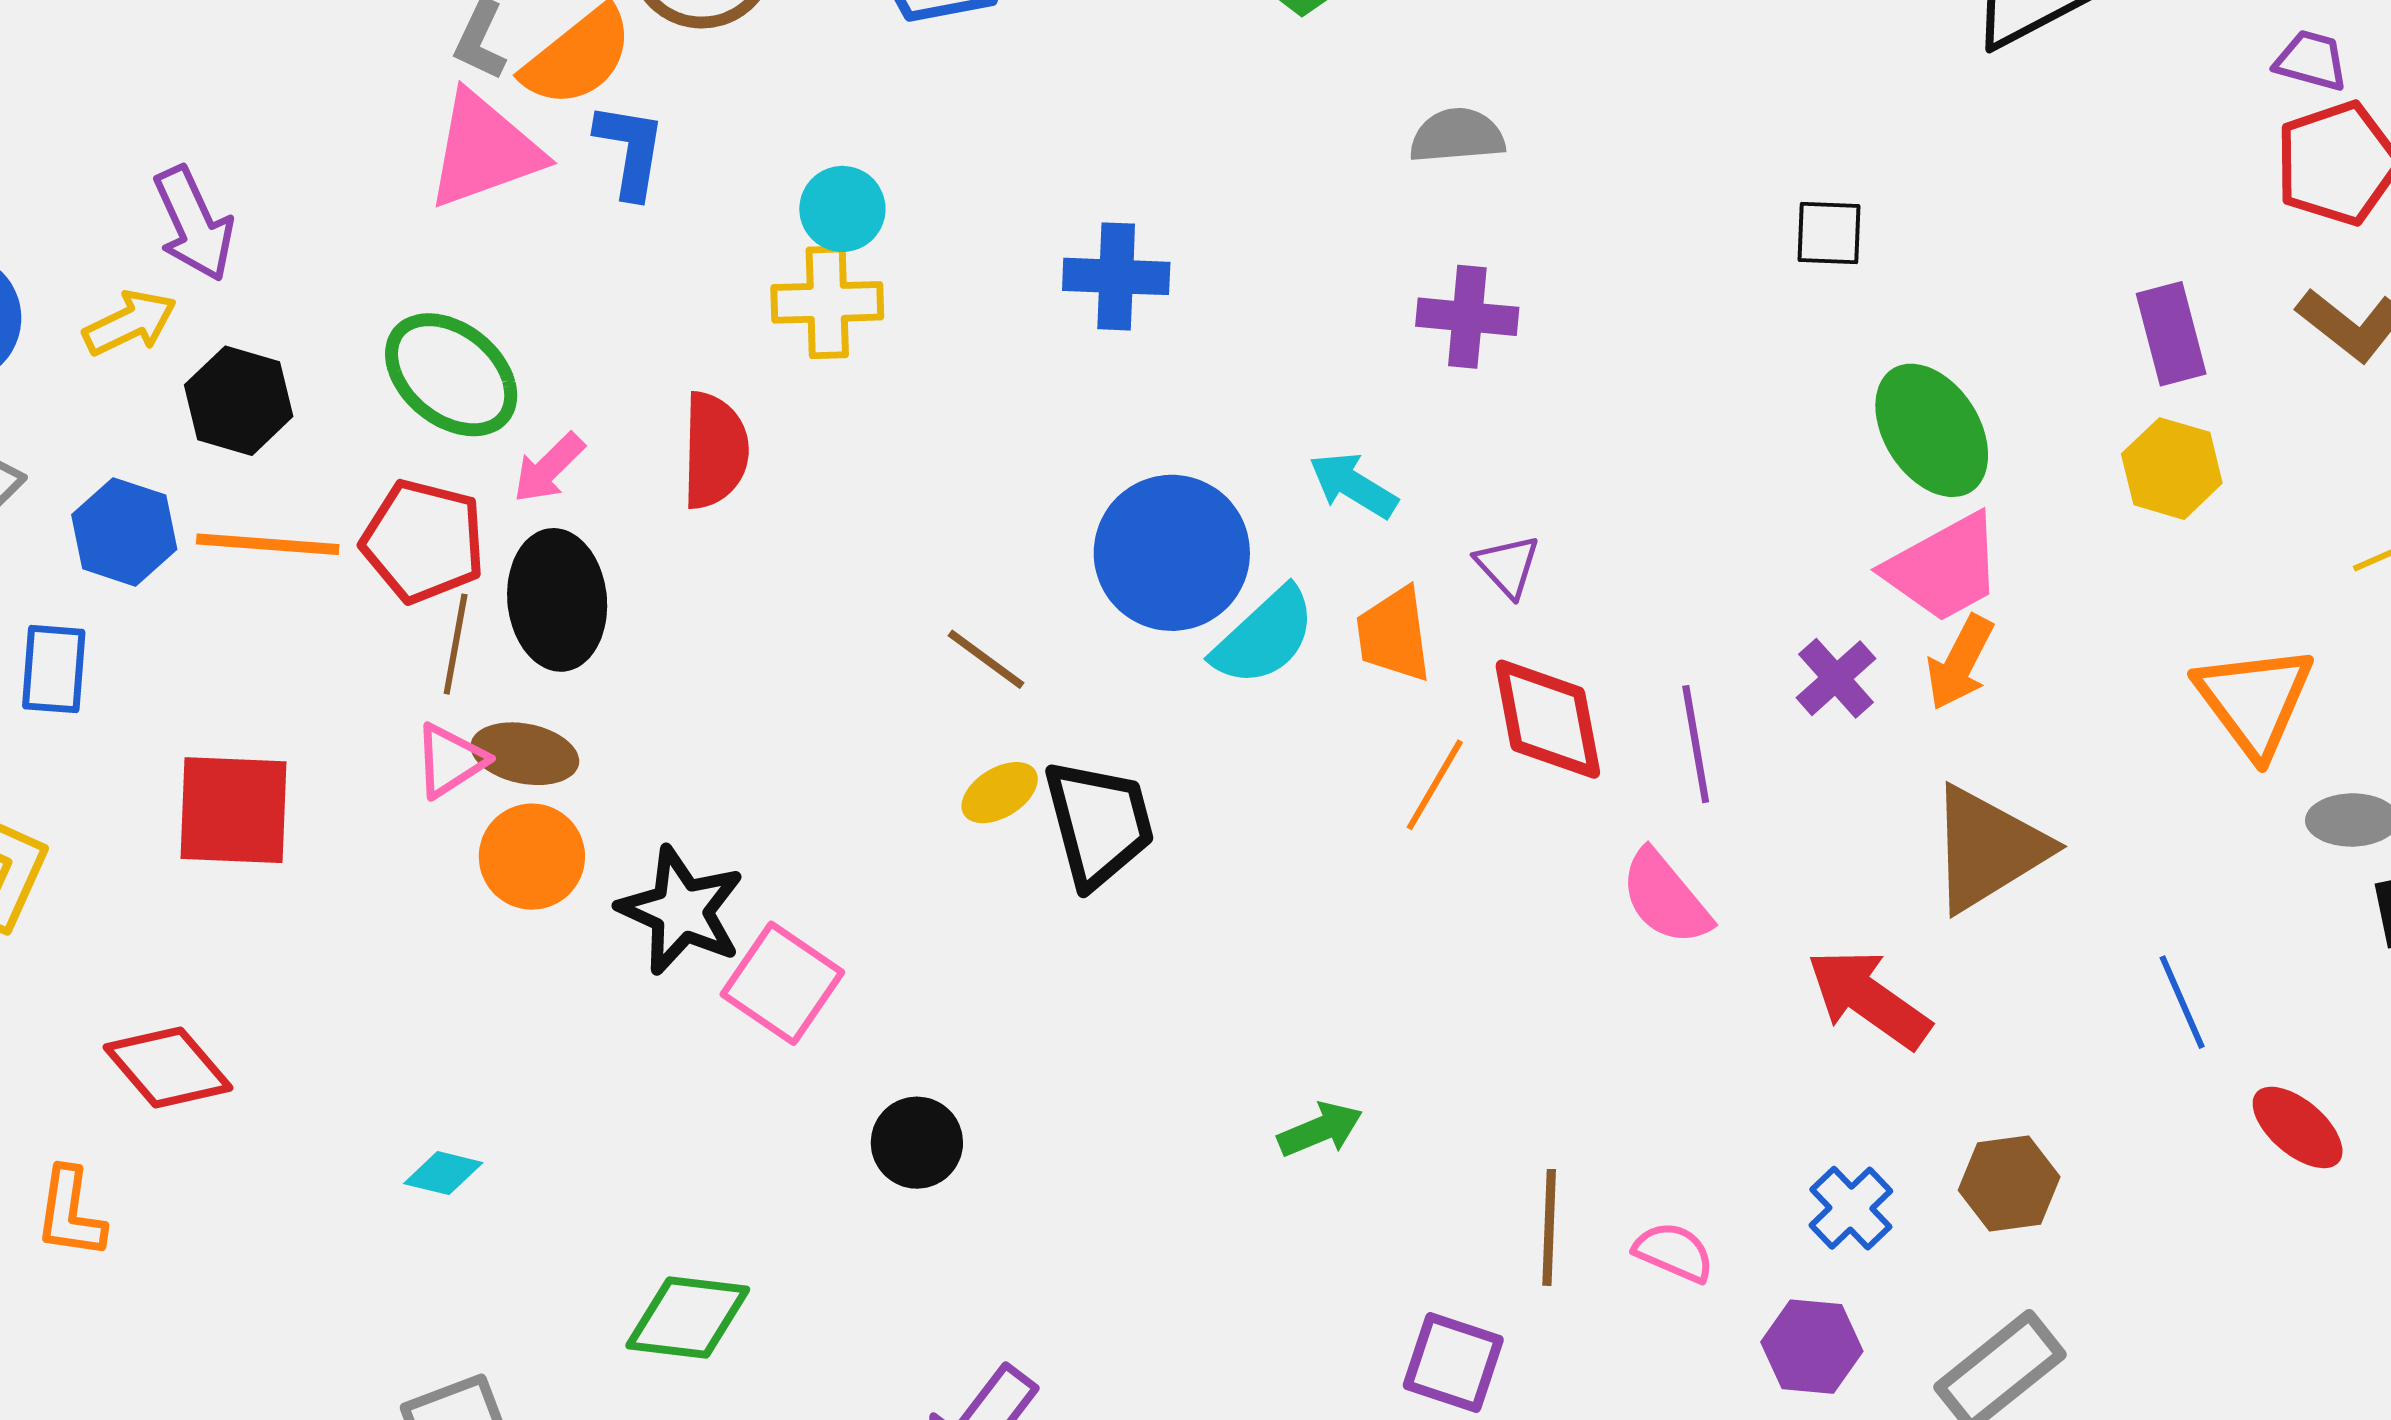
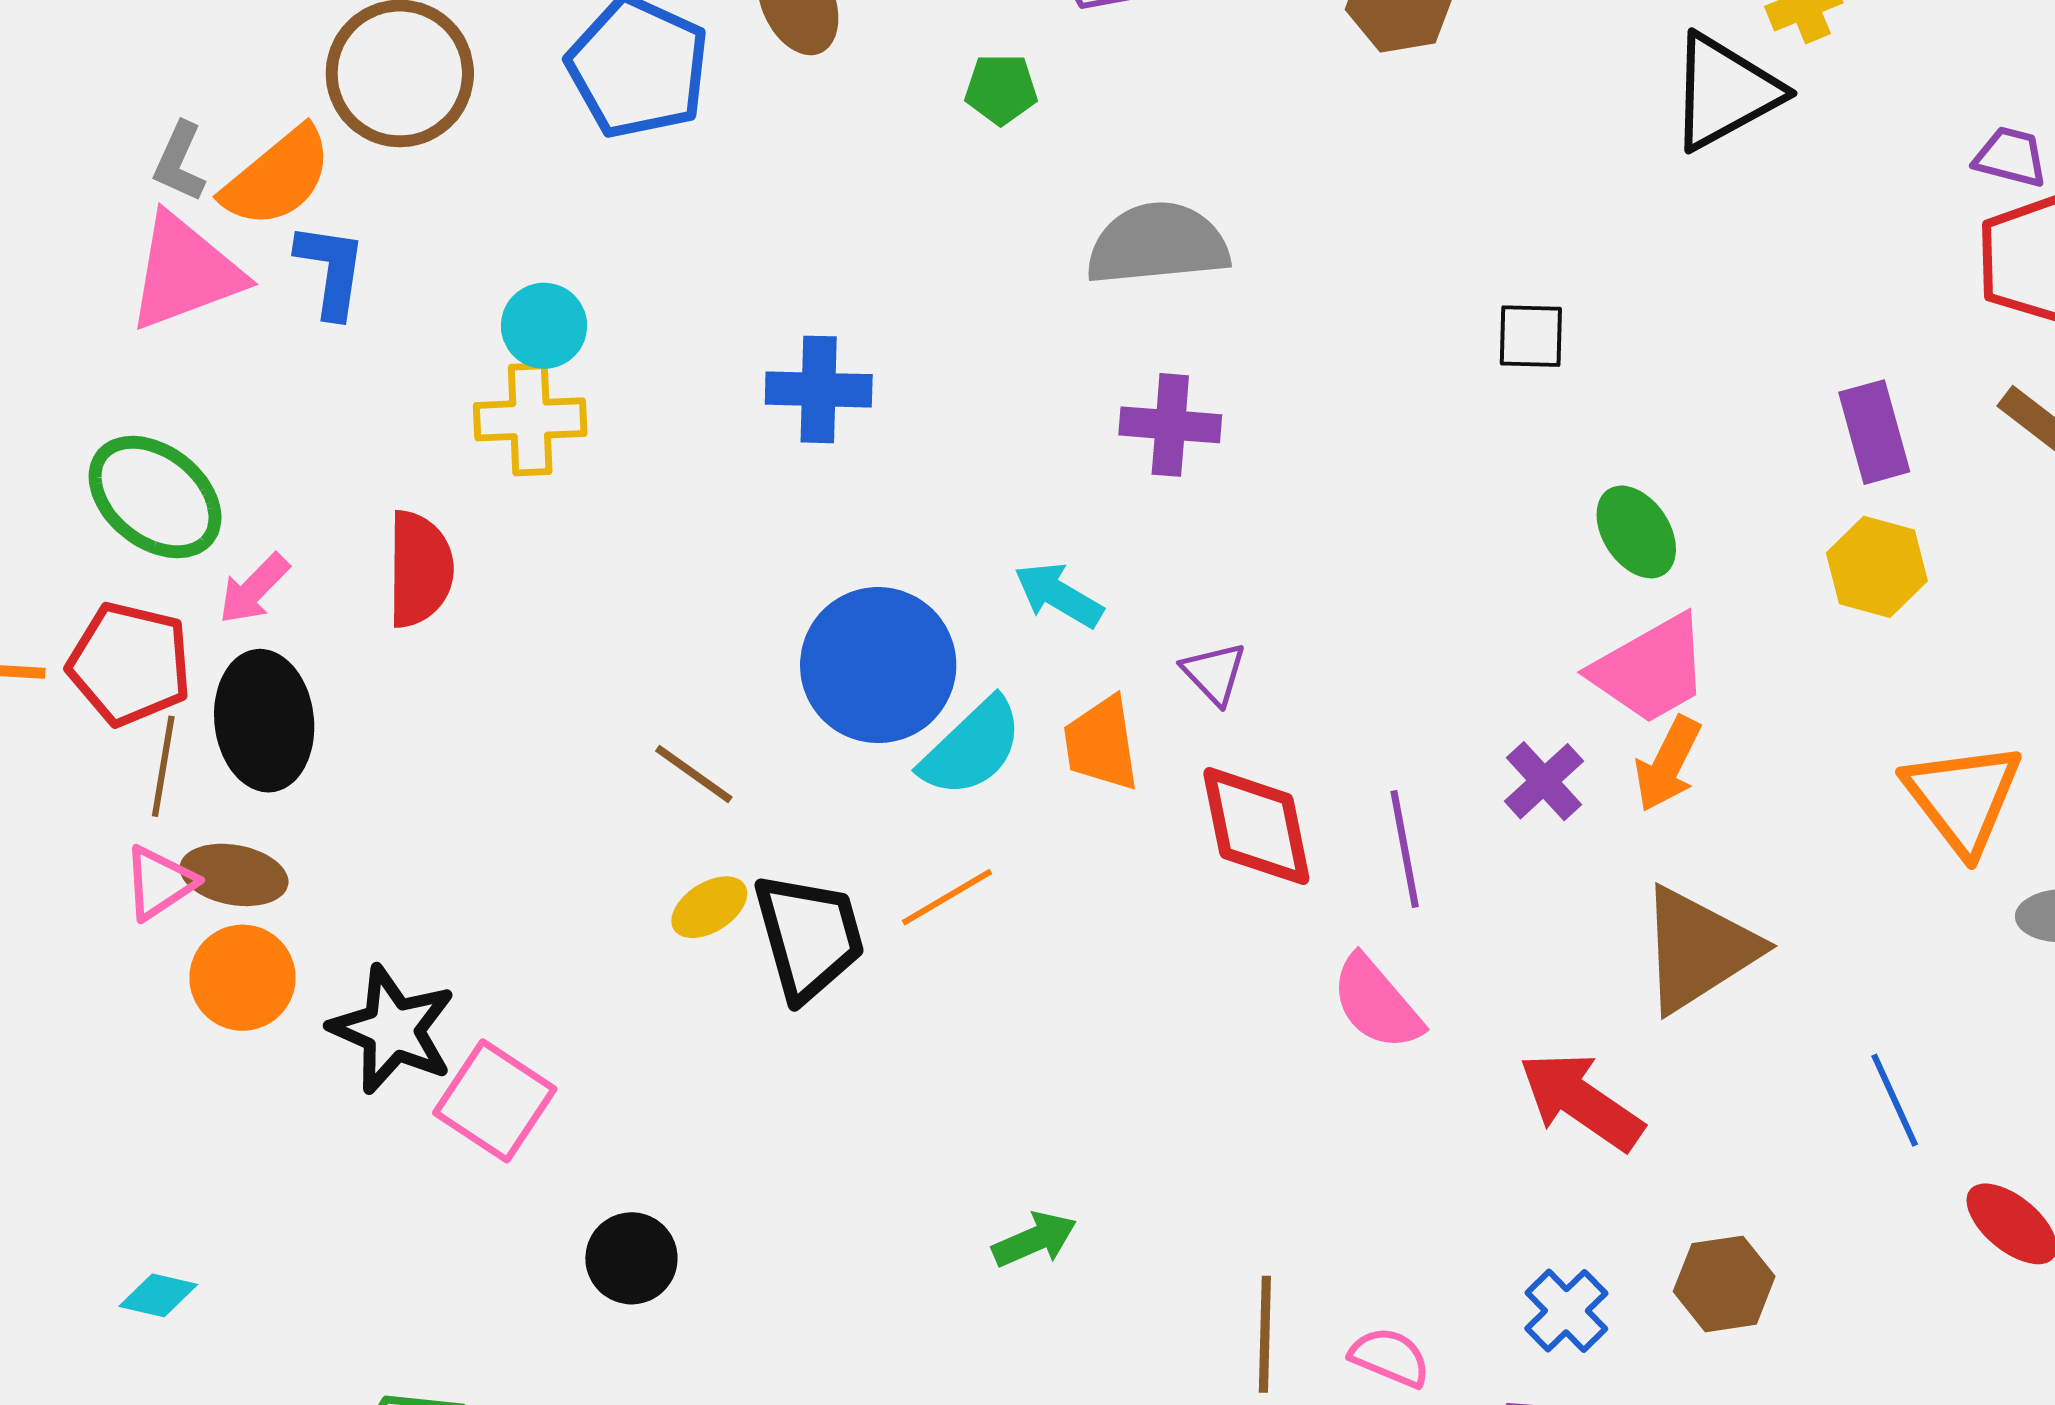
gray semicircle: (1457, 136) -> (1158, 244), size x1.5
green ellipse: (1932, 430) -> (1636, 532), size x0.7
orange line: (1435, 785) -> (947, 897), moved, turned 30

